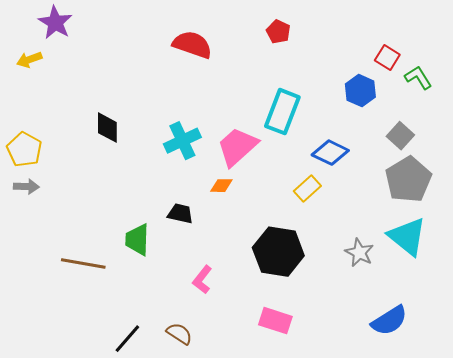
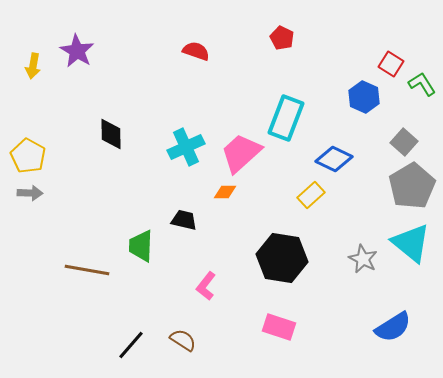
purple star: (55, 23) -> (77, 51), moved
red semicircle: (192, 45) -> (196, 51), size x0.7
yellow arrow: (29, 60) -> (33, 66), turned -60

